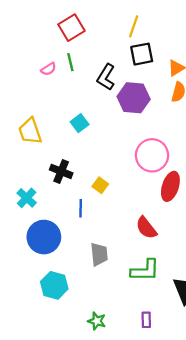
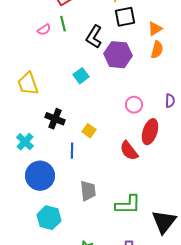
cyan square: (80, 123) -> (81, 76), moved
pink circle: (152, 155) -> (134, 105), size x0.6
red semicircle: (146, 228) -> (129, 151), moved

